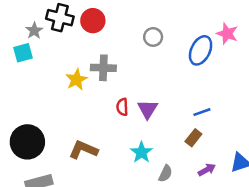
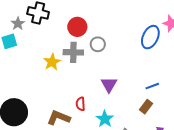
red circle: (93, 21) -> (77, 27), moved
gray circle: (153, 37) -> (98, 44), moved
red semicircle: (122, 107) -> (80, 104), moved

